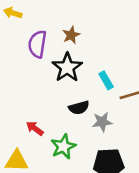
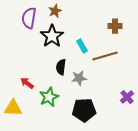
black semicircle: (79, 108) -> (61, 67), turned 112

